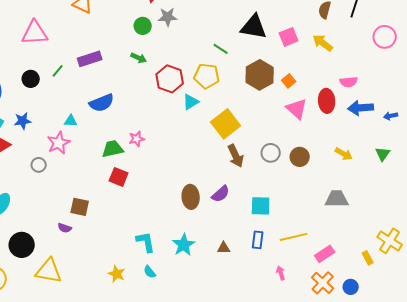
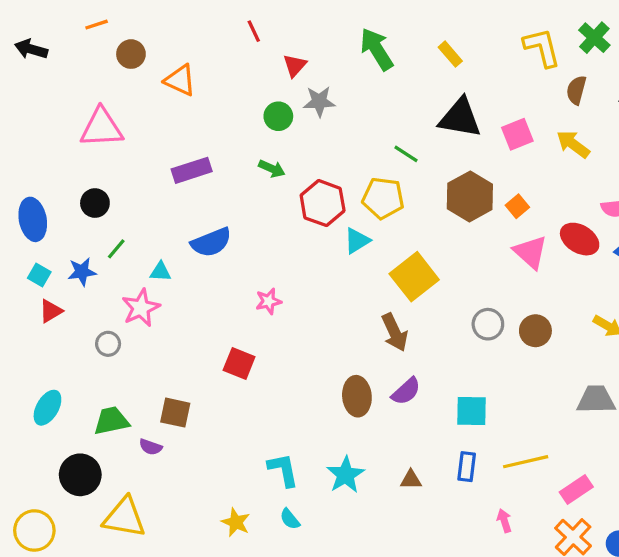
green line: (58, 71) -> (116, 249), moved
red ellipse: (327, 101) -> (580, 239), turned -55
green trapezoid: (113, 149) -> (111, 421), moved
brown arrow: (236, 156) -> (395, 332), moved

